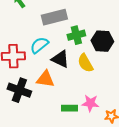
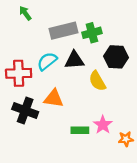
green cross: (76, 35) -> (92, 33), moved
black triangle: (60, 59) -> (74, 60), moved, turned -30
pink star: (90, 103) -> (103, 125), turned 30

